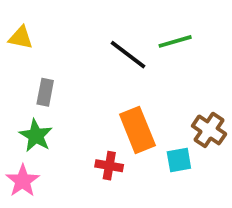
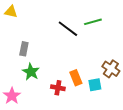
yellow triangle: (21, 38) -> (11, 12), moved
orange rectangle: (137, 130) -> (76, 78), moved, size x0.7
green star: (36, 136) -> (31, 72), moved

